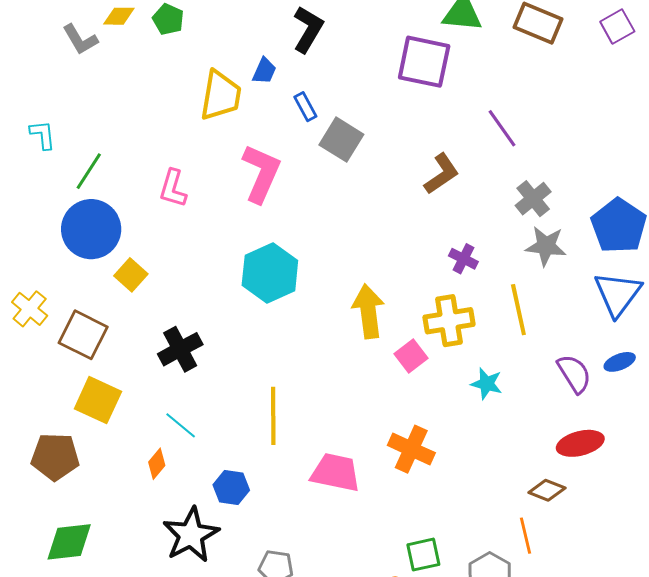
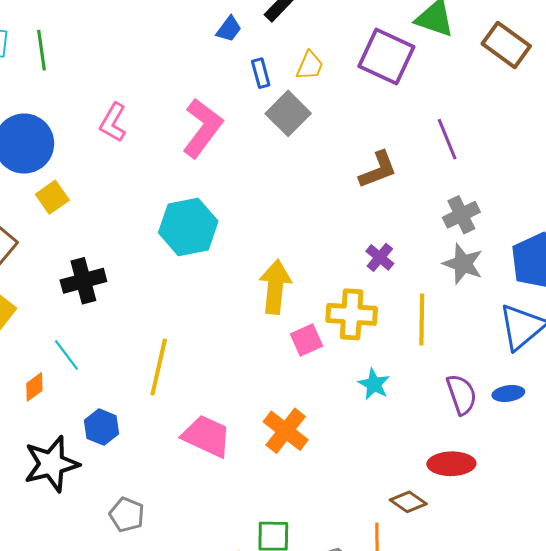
yellow trapezoid: (221, 95) -> (310, 65), moved, size x0.6
green line: (89, 171) -> (41, 50), moved, turned -54

